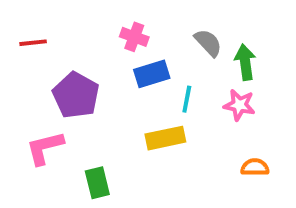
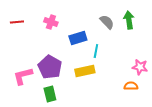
pink cross: (134, 37) -> (51, 22), moved
green arrow: (245, 62) -> (129, 20), moved
purple pentagon: (76, 95) -> (50, 67), moved
pink star: (239, 105) -> (140, 67), moved

